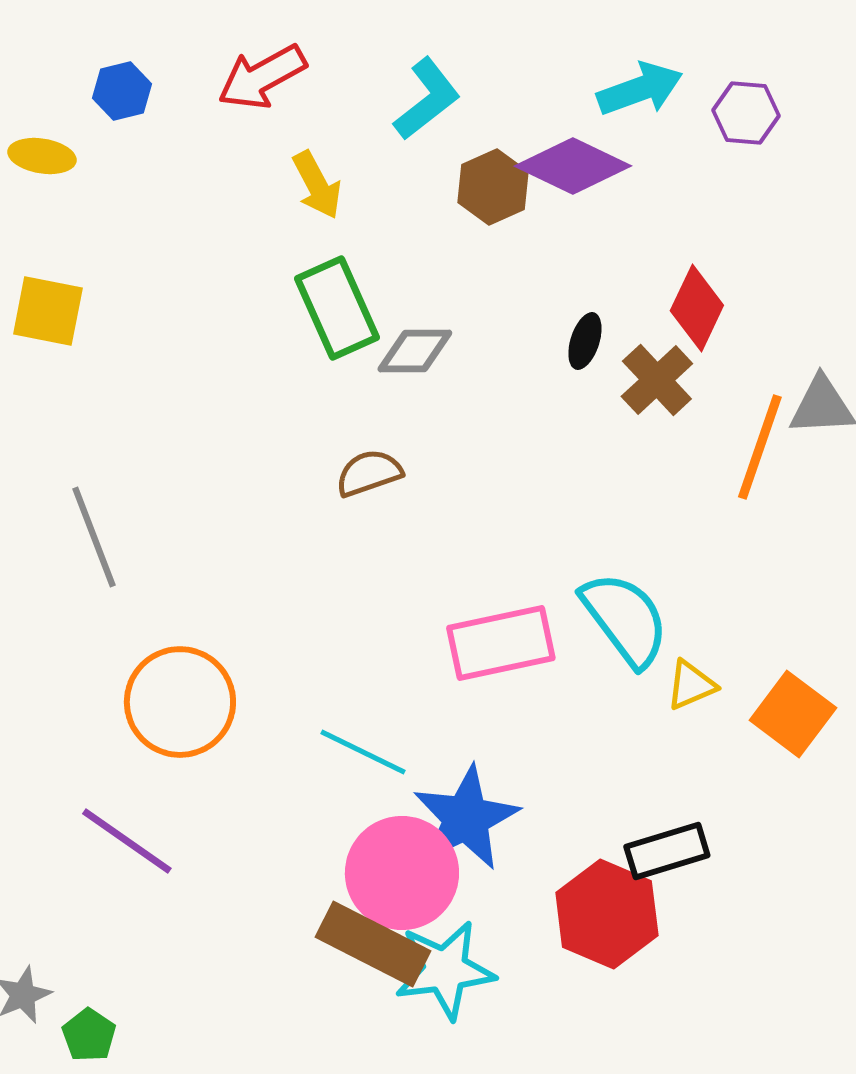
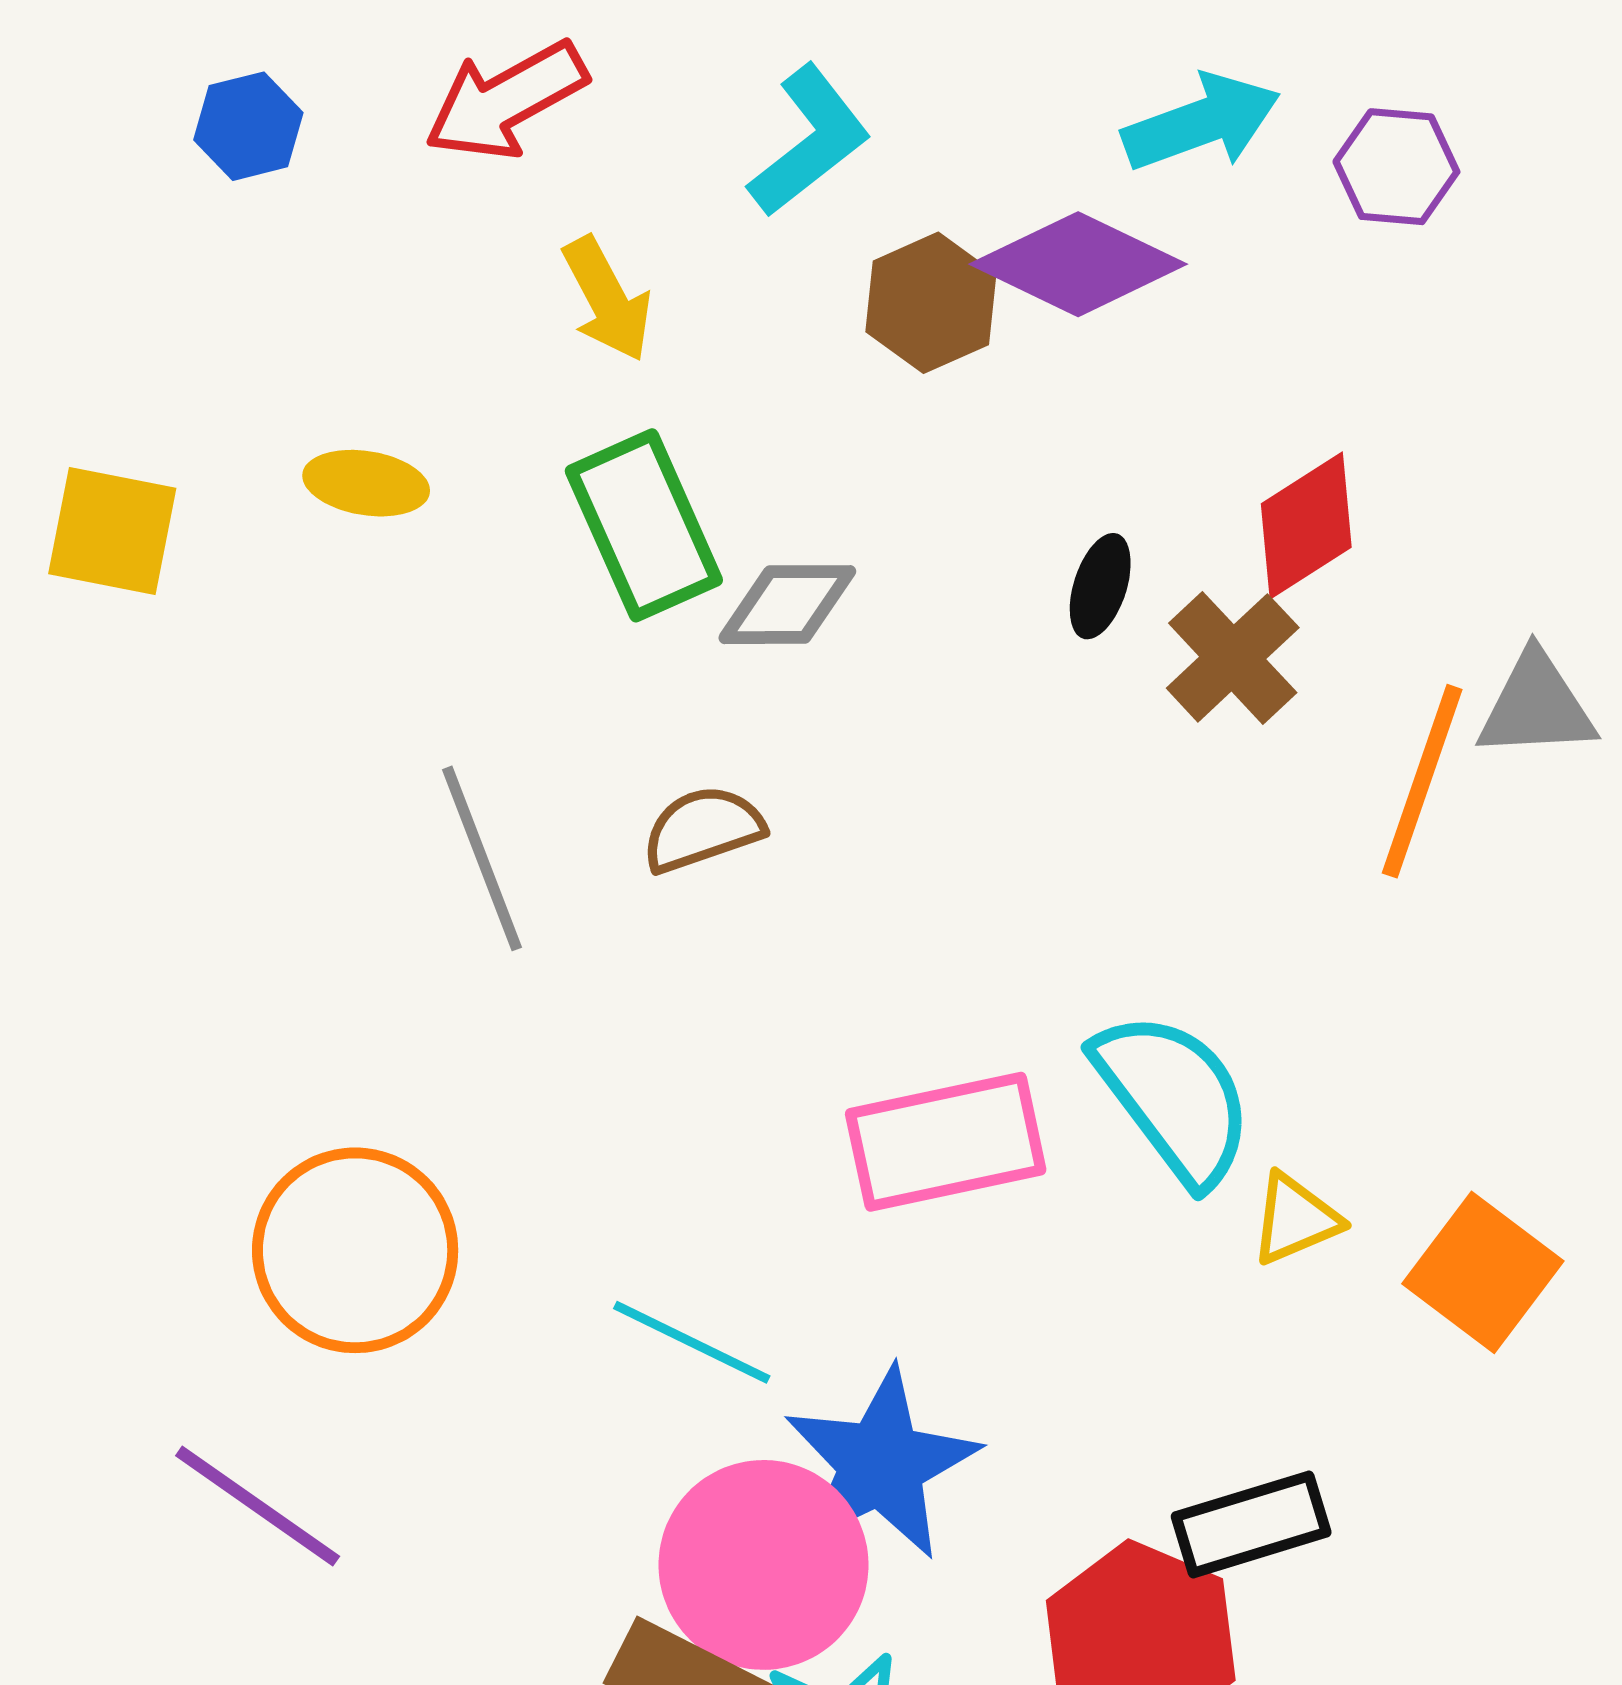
yellow ellipse: (42, 156) -> (366, 483), moved
red diamond: (697, 308) -> (1306, 525), turned 32
gray line: (94, 537) -> (482, 858), moved

